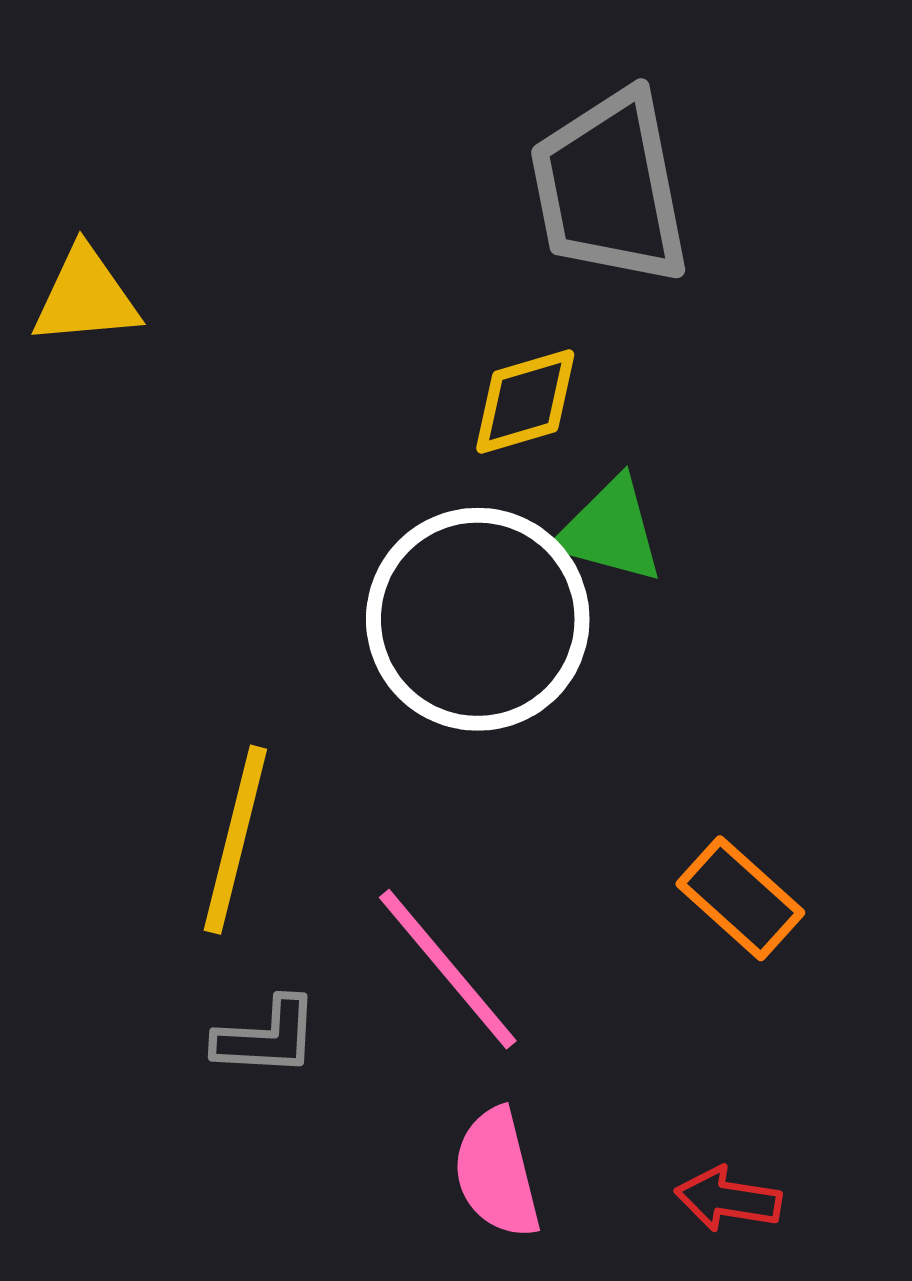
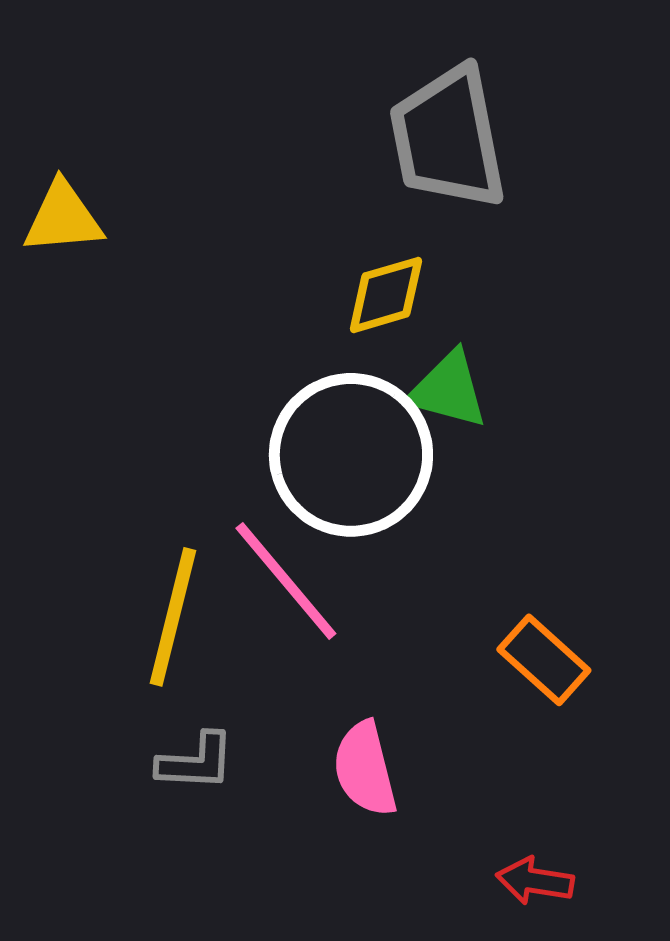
pink line: (448, 969) -> (286, 581), moved
pink semicircle: (497, 1173) -> (365, 769), moved

